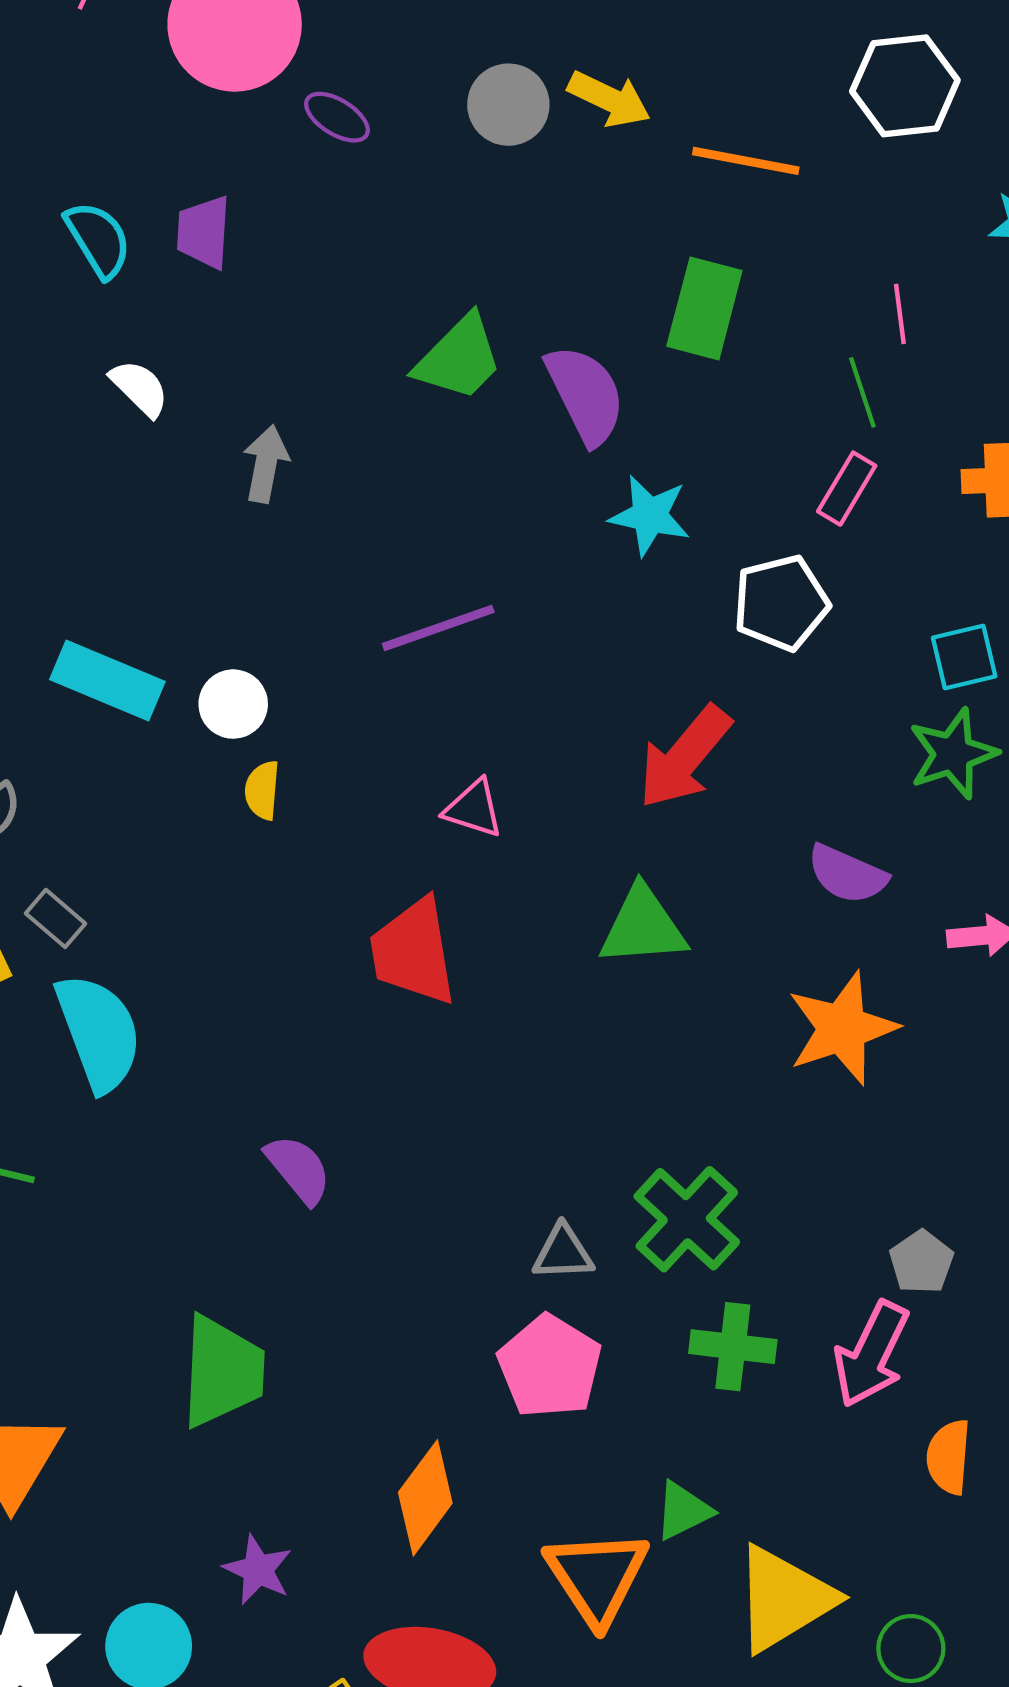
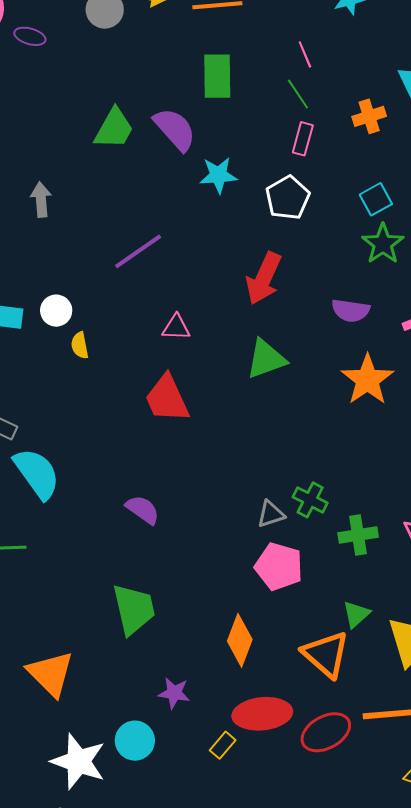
green cross: (687, 1219) -> (310, 500), moved, size x0.7

